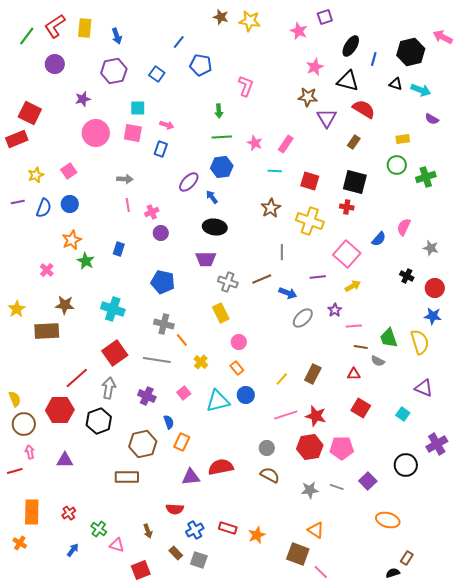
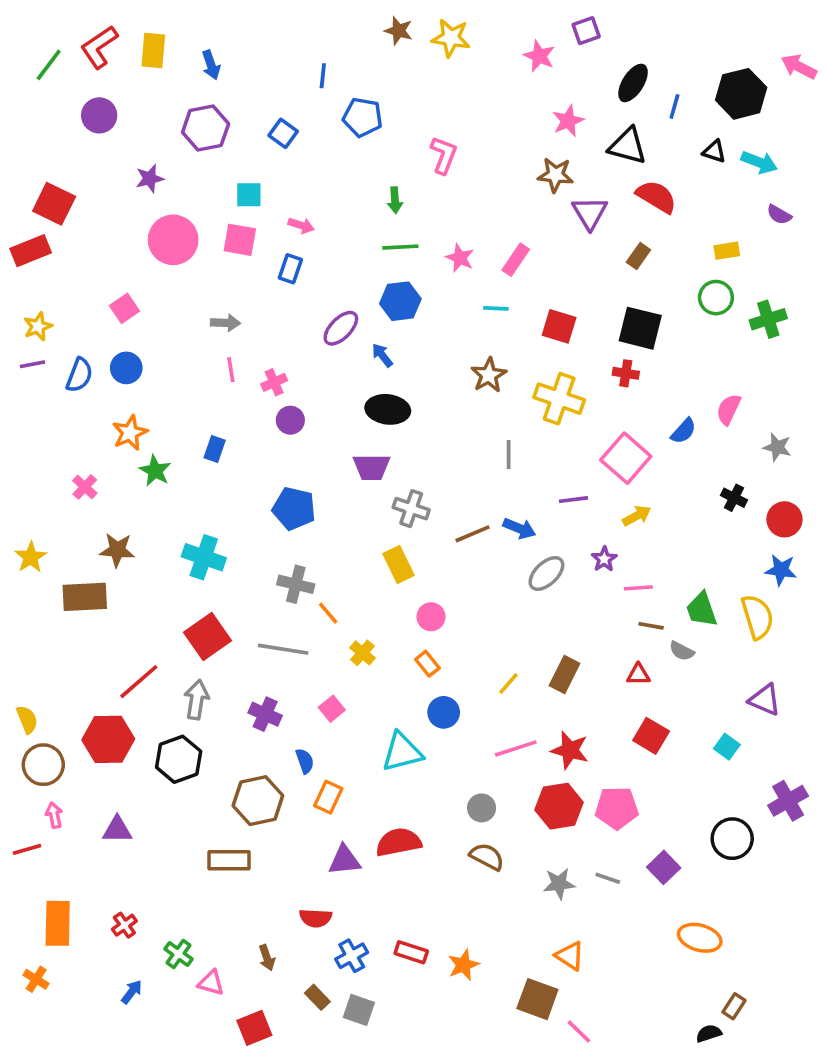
blue line: (179, 42) -> (323, 76), turned -32
yellow star: (36, 175) -> (38, 326), moved
brown line: (262, 279) -> (472, 534), moved
cyan triangle: (218, 401) -> (402, 752), moved

